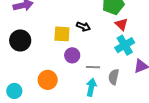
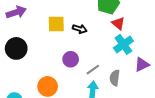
yellow square: (62, 34) -> (56, 24), moved
gray line: (93, 67) -> (93, 70), turned -32

